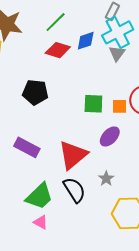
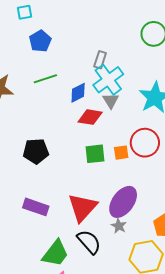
green line: (56, 22) -> (45, 79), turned 35
red diamond: (58, 50) -> (90, 117), moved
purple ellipse: (110, 136) -> (123, 202), moved, size x1.5

